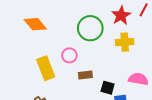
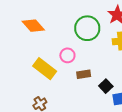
yellow rectangle: (46, 68) -> (45, 69), turned -30
black square: (108, 88) -> (106, 86), turned 32

